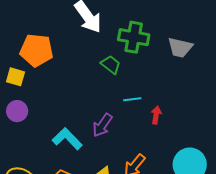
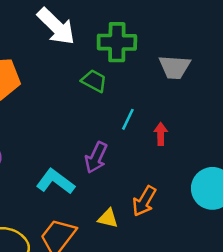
gray trapezoid: (180, 48) -> (175, 67), moved
cyan line: (132, 99) -> (128, 119), turned -48

